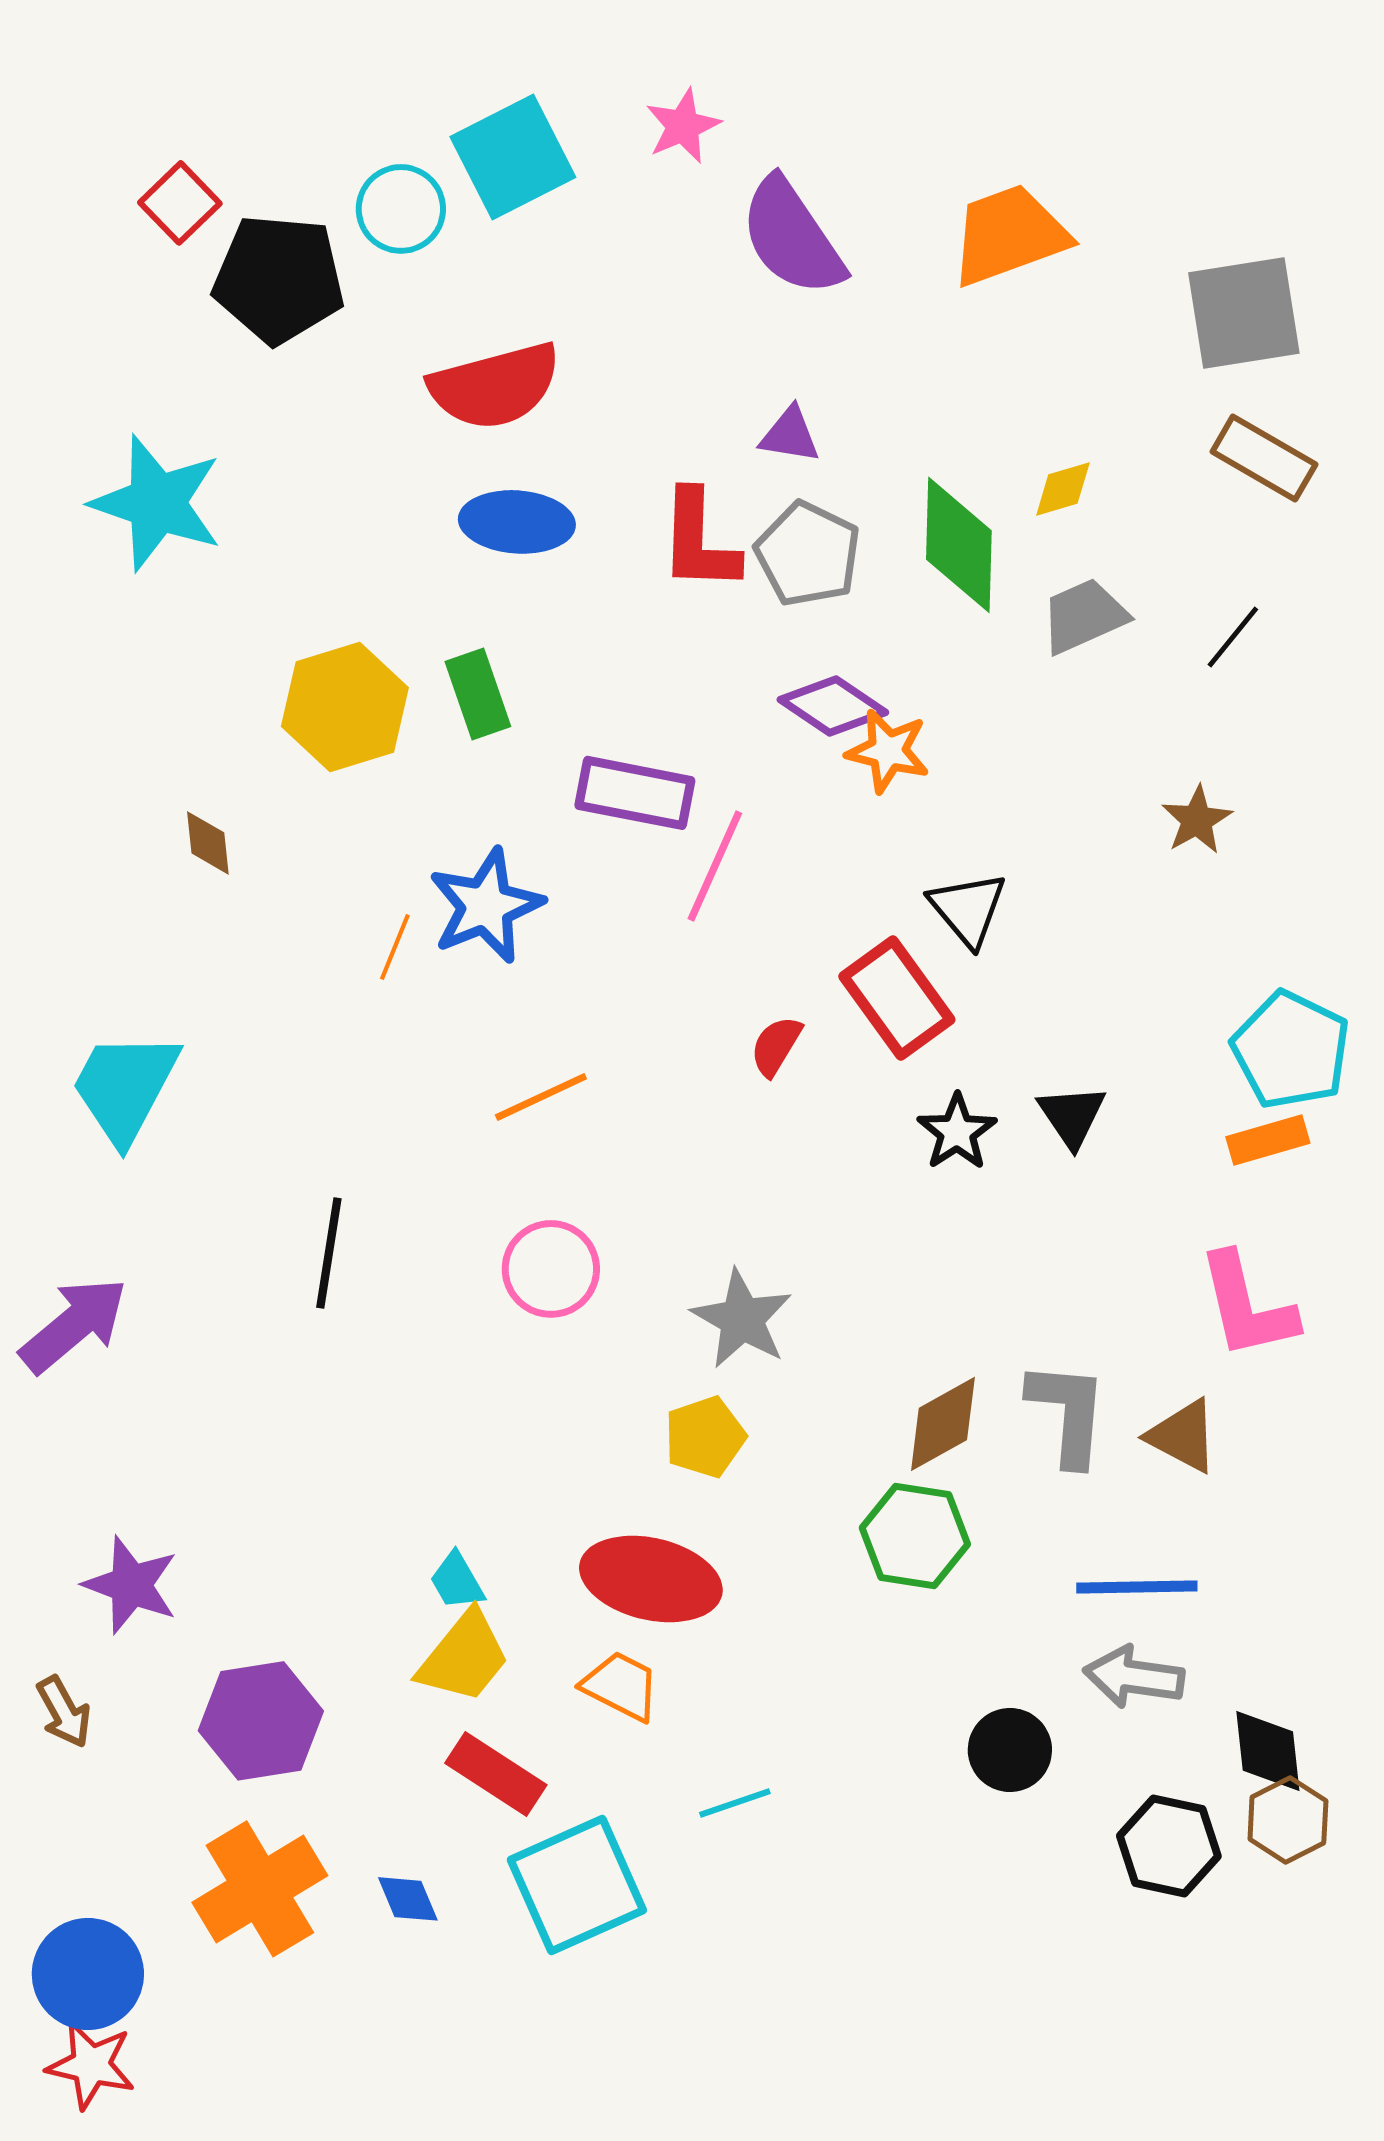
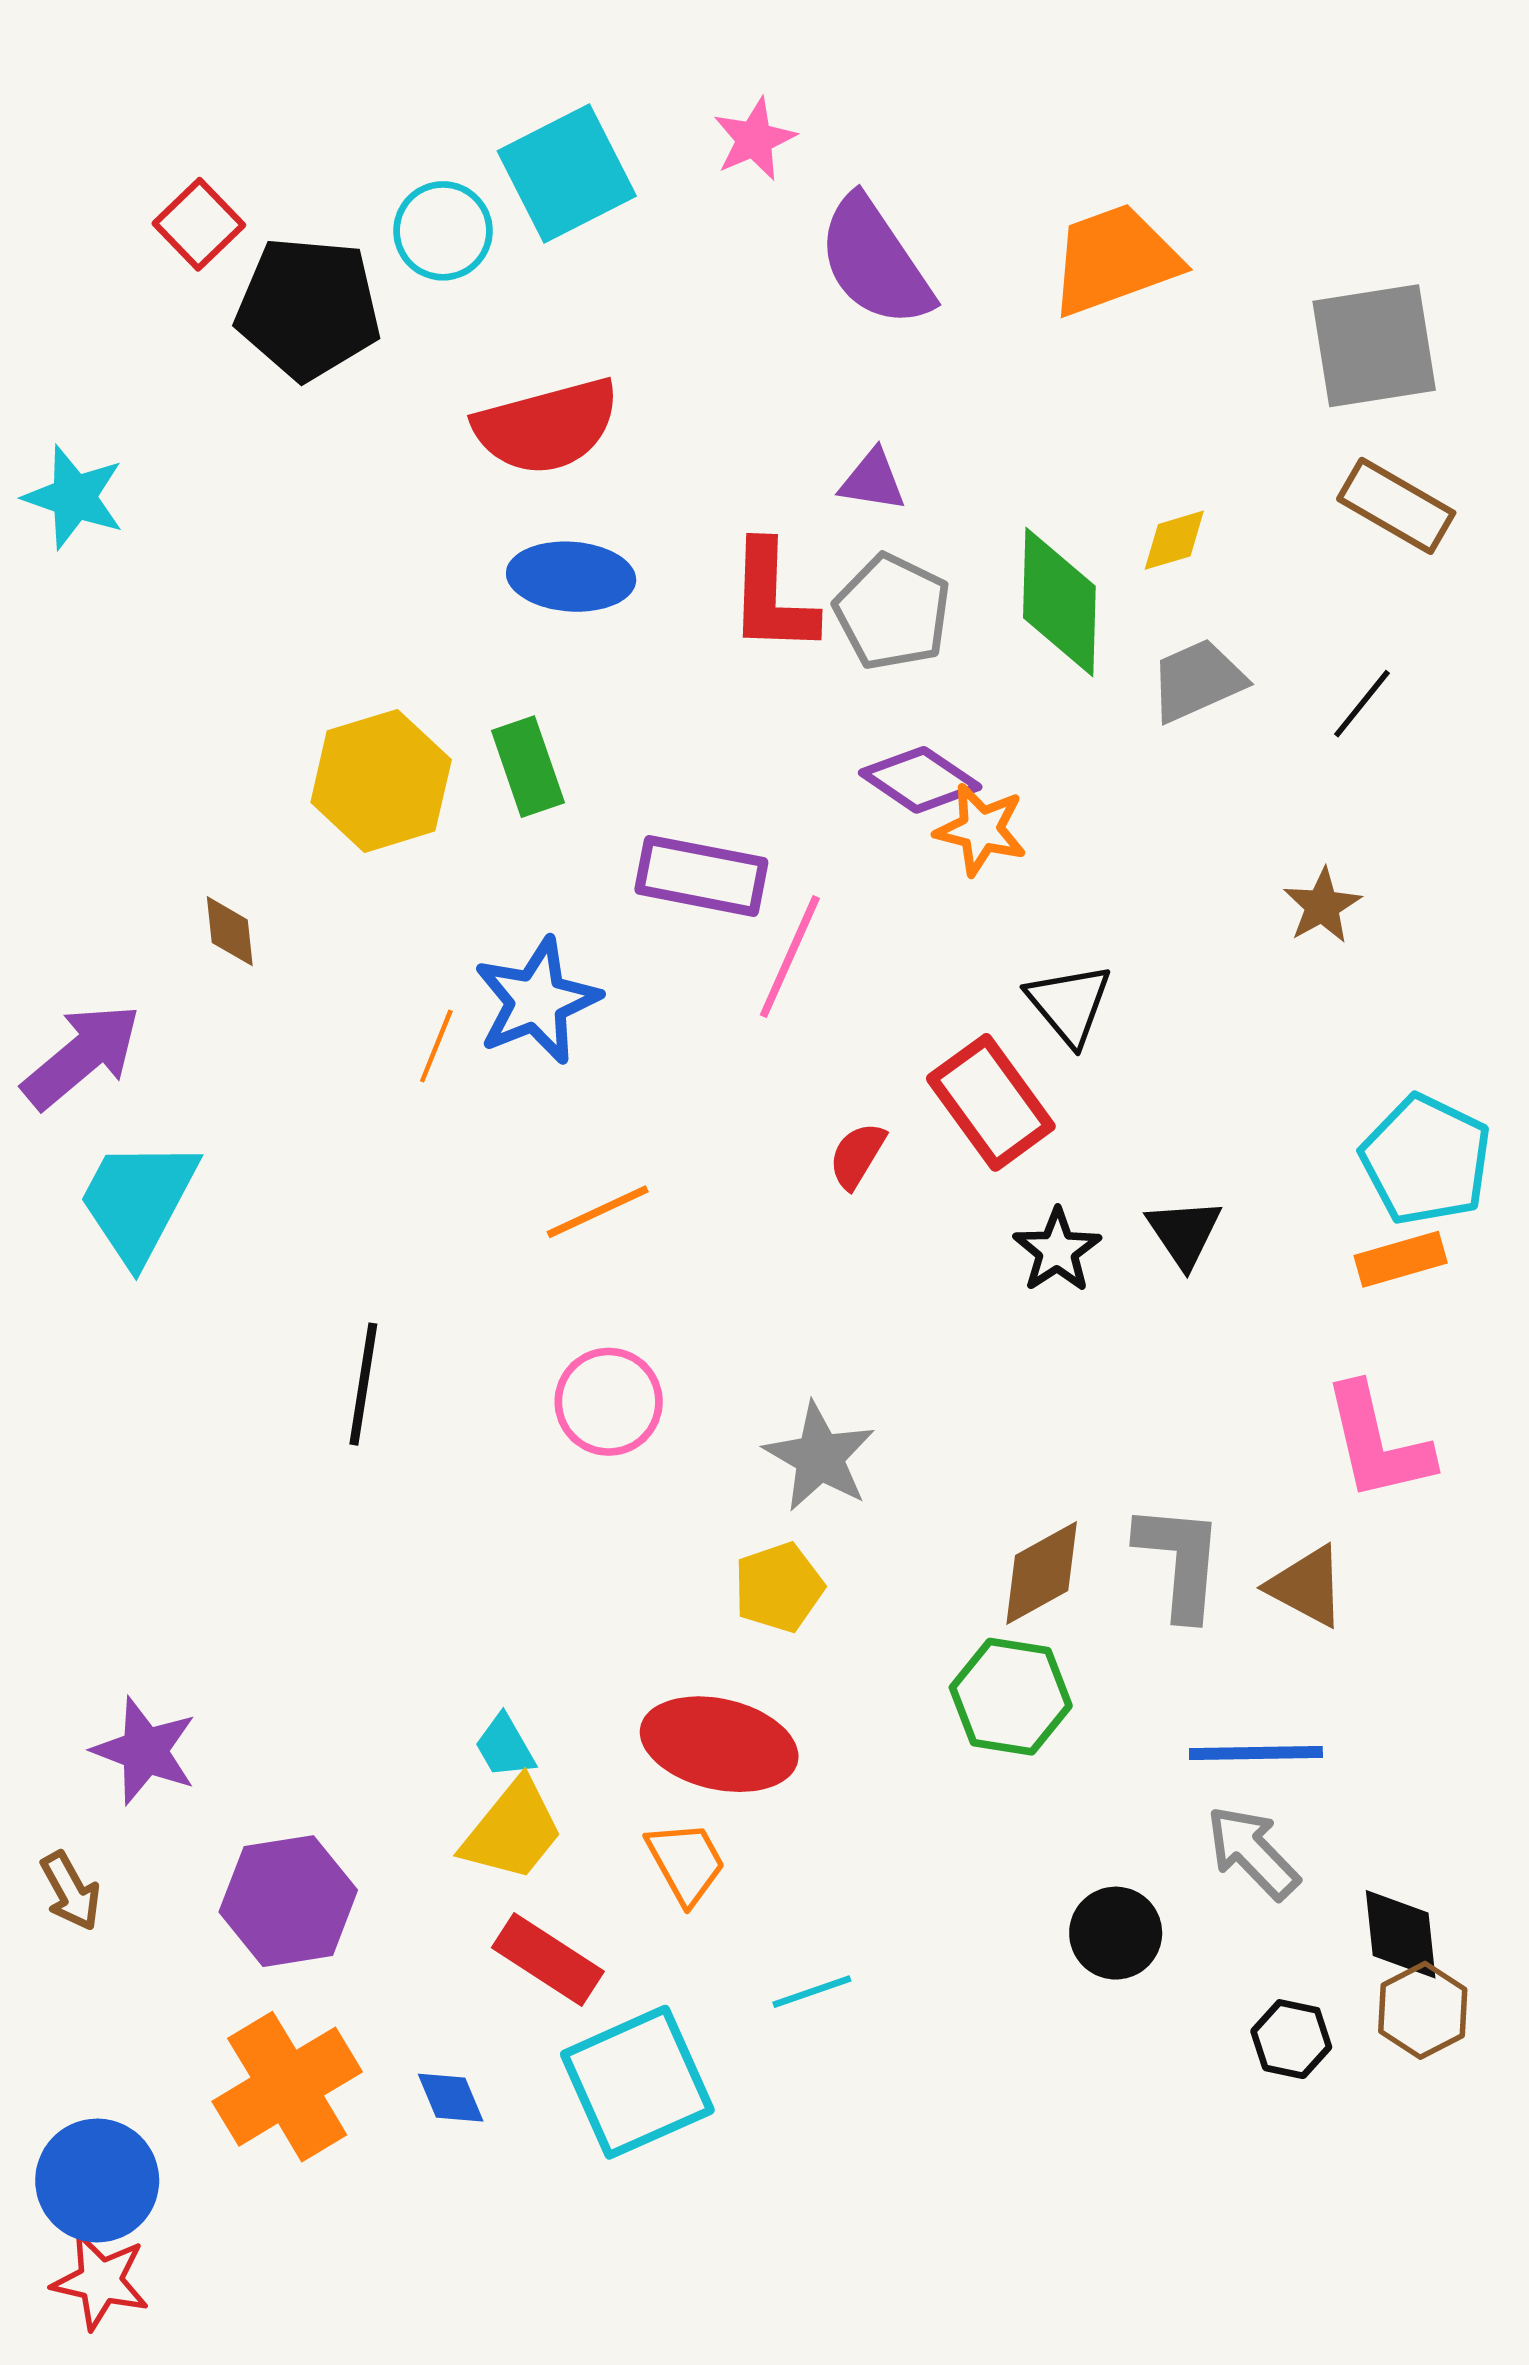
cyan star: (157, 503) -> (74, 497), moved, size x0.7
purple arrow: (74, 1325) -> (82, 1056), moved
gray arrow: (1134, 1677) -> (1253, 1852), turned 38
orange trapezoid: (621, 1686) -> (686, 1862), turned 34
black hexagon: (1169, 1846) -> (1291, 2039), size x0.7

